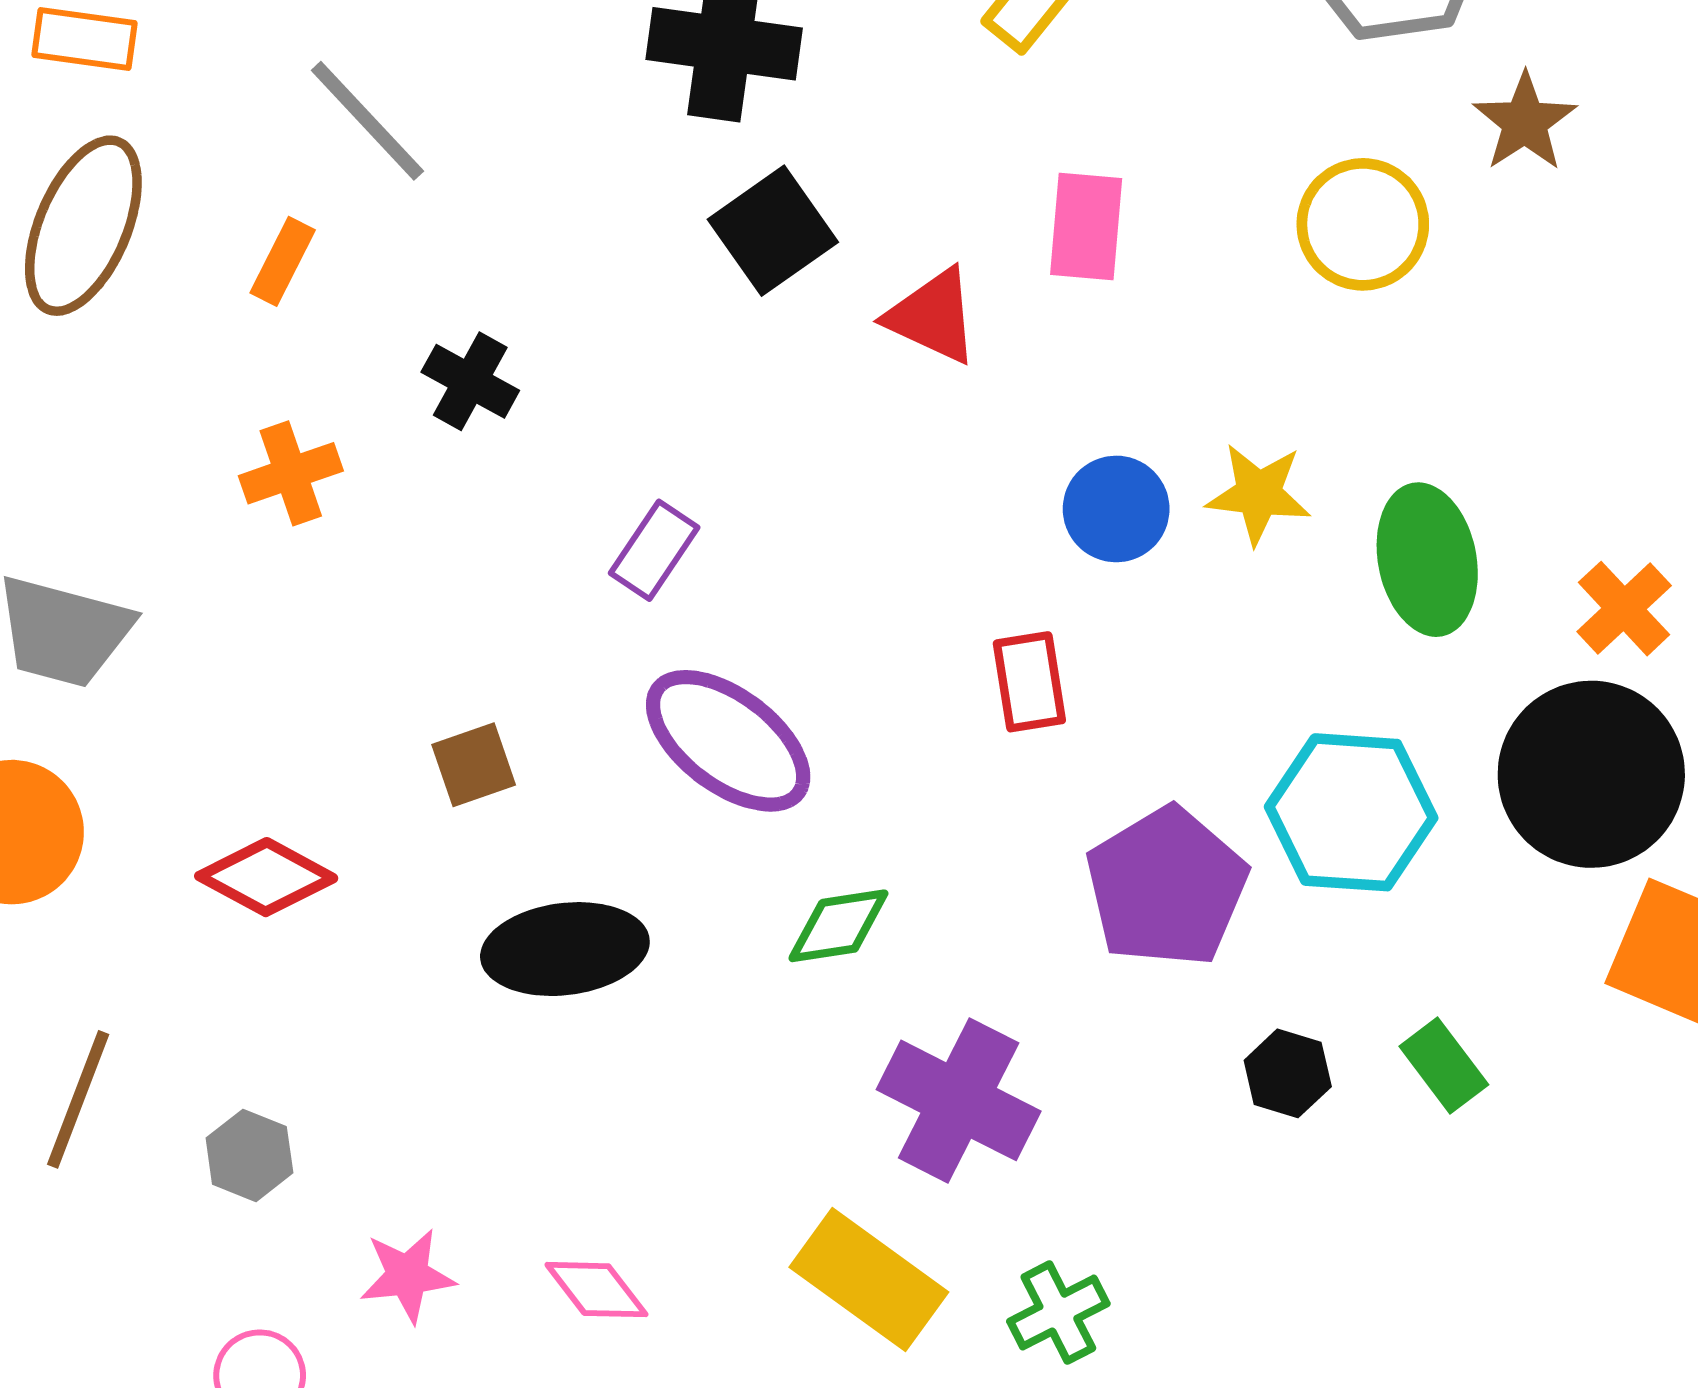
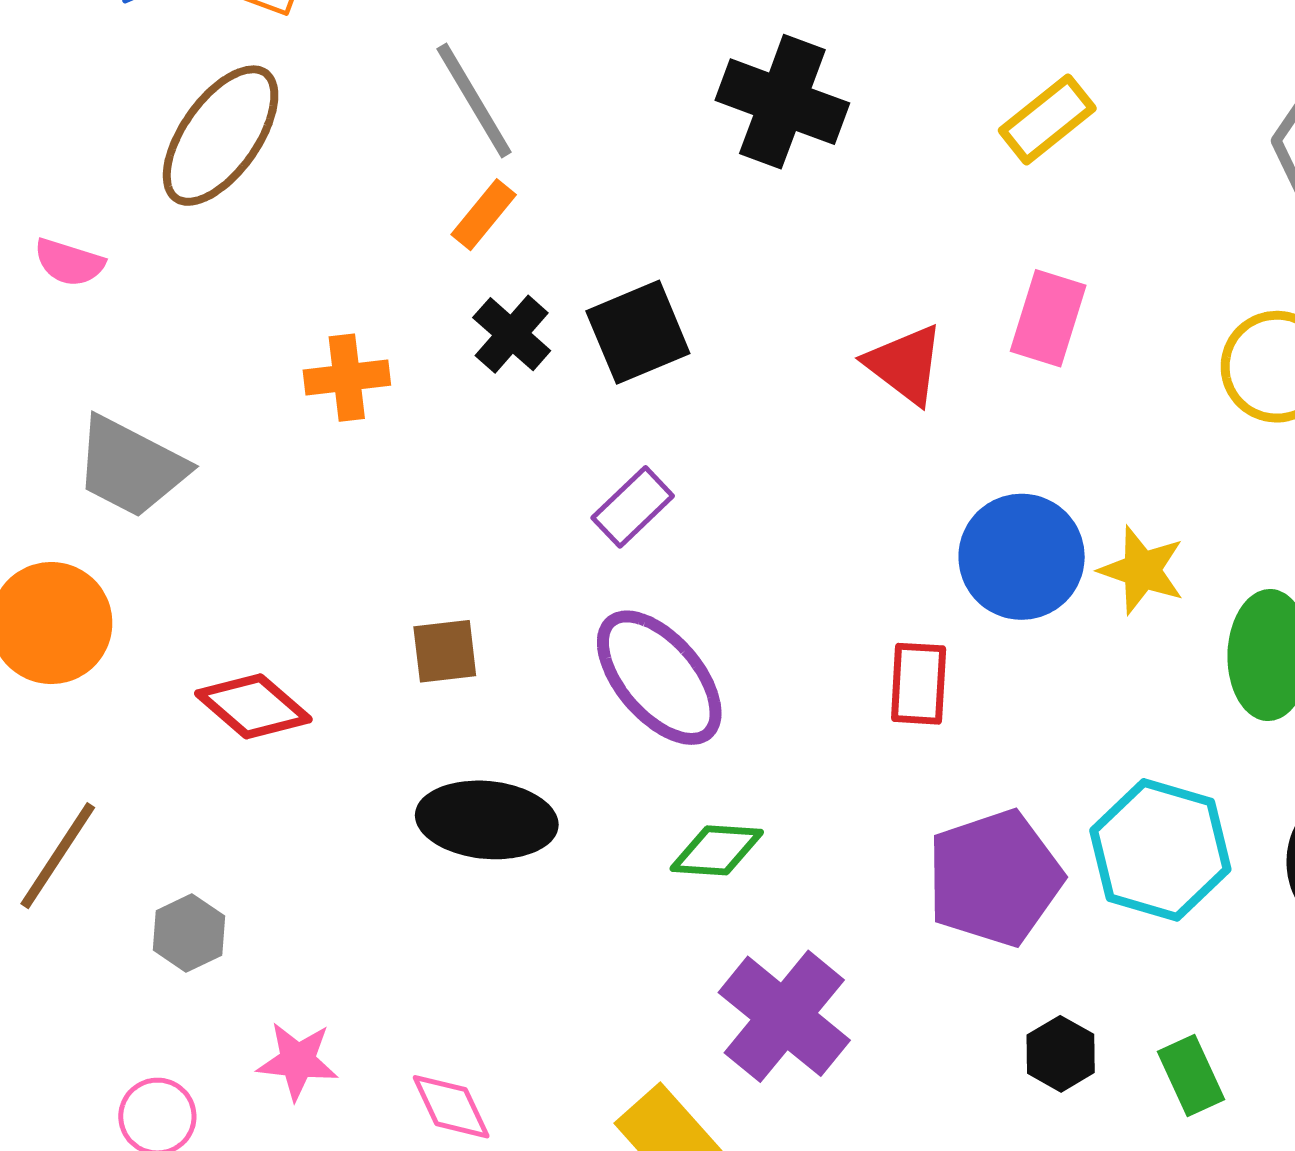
black square: (773, 231) -> (638, 332), moved
orange rectangle: (283, 261) -> (484, 215), moved
blue circle: (1116, 509) -> (1022, 557), size x1.4

